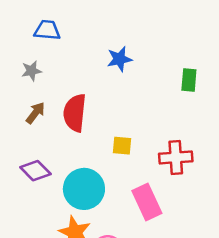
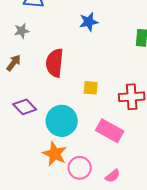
brown arrow: (35, 113) -> (14, 63), moved
pink rectangle: (147, 202) -> (110, 131), turned -36

